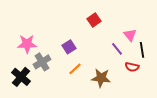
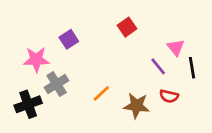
purple square: (69, 47) -> (69, 39), moved
red semicircle: (132, 67) -> (169, 96), moved
black cross: (21, 77) -> (28, 104), turned 30

